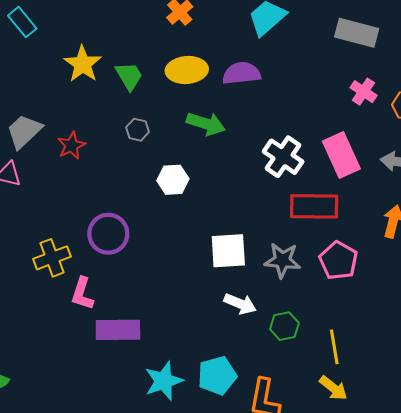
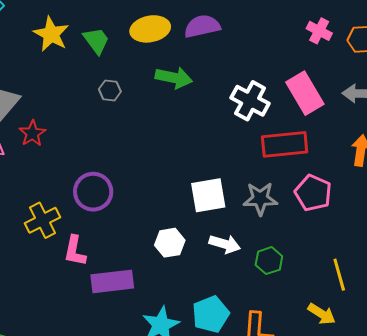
red star: (71, 145) -> (32, 133), moved
white hexagon: (173, 180) -> (170, 243), moved
yellow line: (334, 347) -> (339, 275), moved

